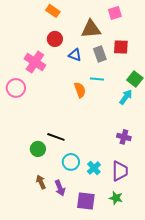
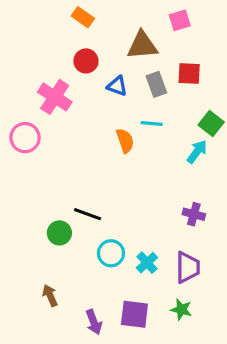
brown arrow: (41, 182) -> (50, 295), moved
purple arrow: (60, 188) -> (94, 322), moved

